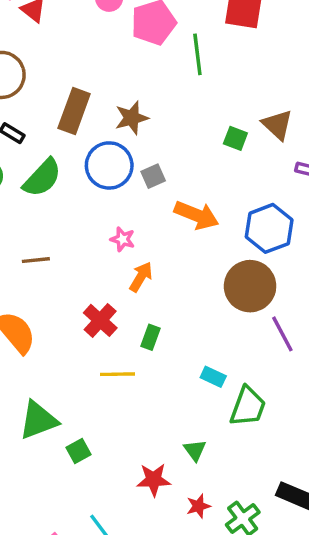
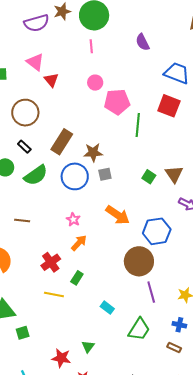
gray square: (153, 176) -> (105, 174), moved
green trapezoid: (248, 406) -> (139, 329), moved

